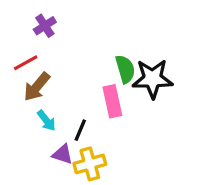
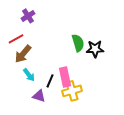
black star: (153, 79) -> (95, 49), size x0.7
pink rectangle: (112, 101) -> (65, 77), moved
yellow cross: (90, 164) -> (72, 91), moved

